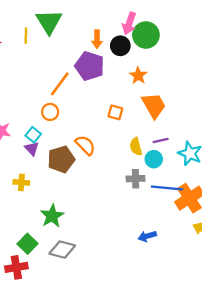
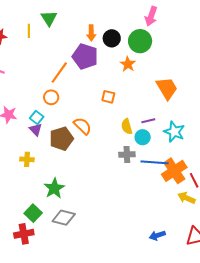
green triangle: (49, 22) -> (49, 18), size x0.7
pink arrow: (129, 23) -> (151, 16), moved
green circle: (146, 35) -> (140, 41), moved
orange trapezoid: (154, 105) -> (167, 88), moved
blue arrow: (147, 236) -> (157, 235), moved

